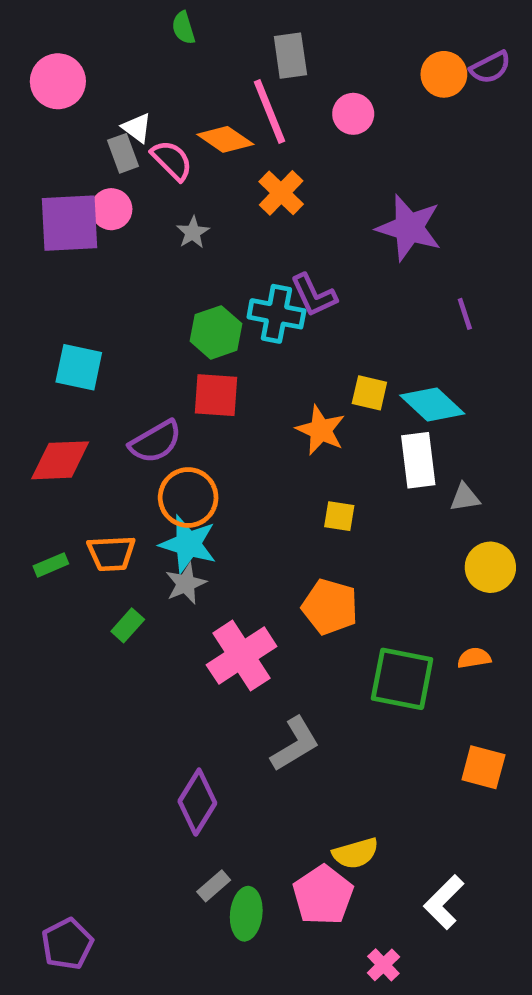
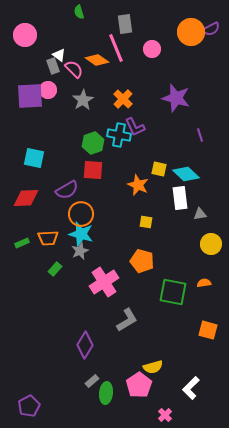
orange circle: (444, 74) -> (191, 32), size x1.4
orange cross: (281, 193) -> (123, 99), moved
gray star: (193, 232) -> (83, 100), size x1.5

